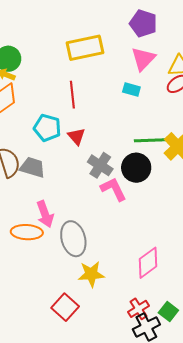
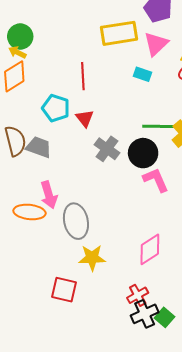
yellow rectangle: (85, 48) -> (119, 33), moved
pink L-shape: (113, 189) -> (156, 180), moved
red square: (65, 307) -> (64, 290), turned -32
green square: (168, 311) -> (164, 317), moved

